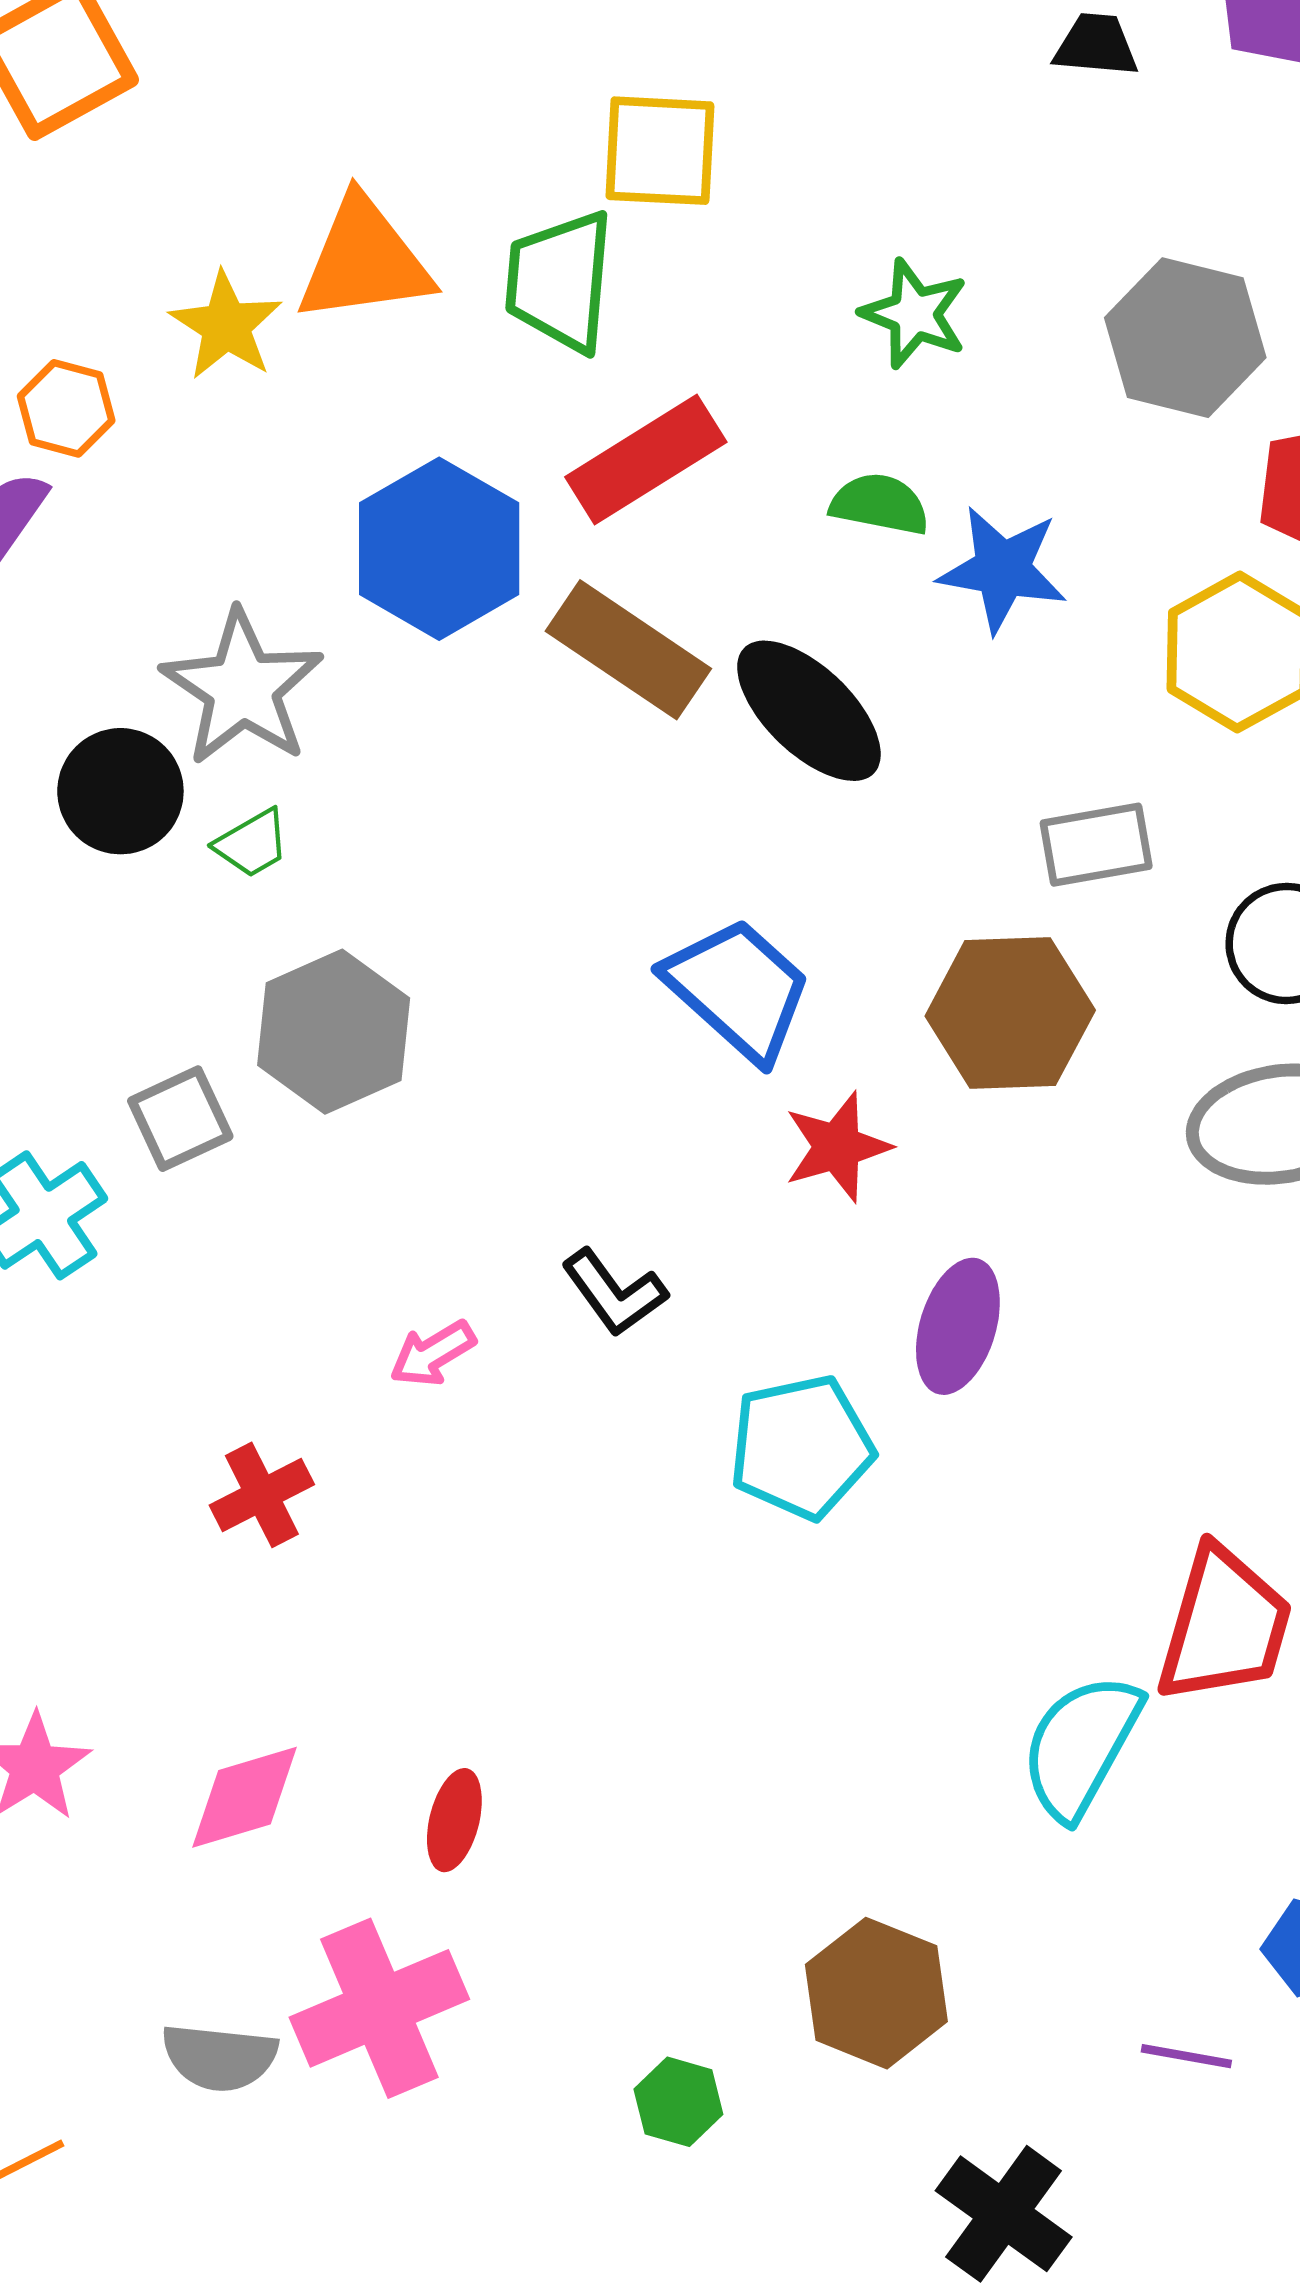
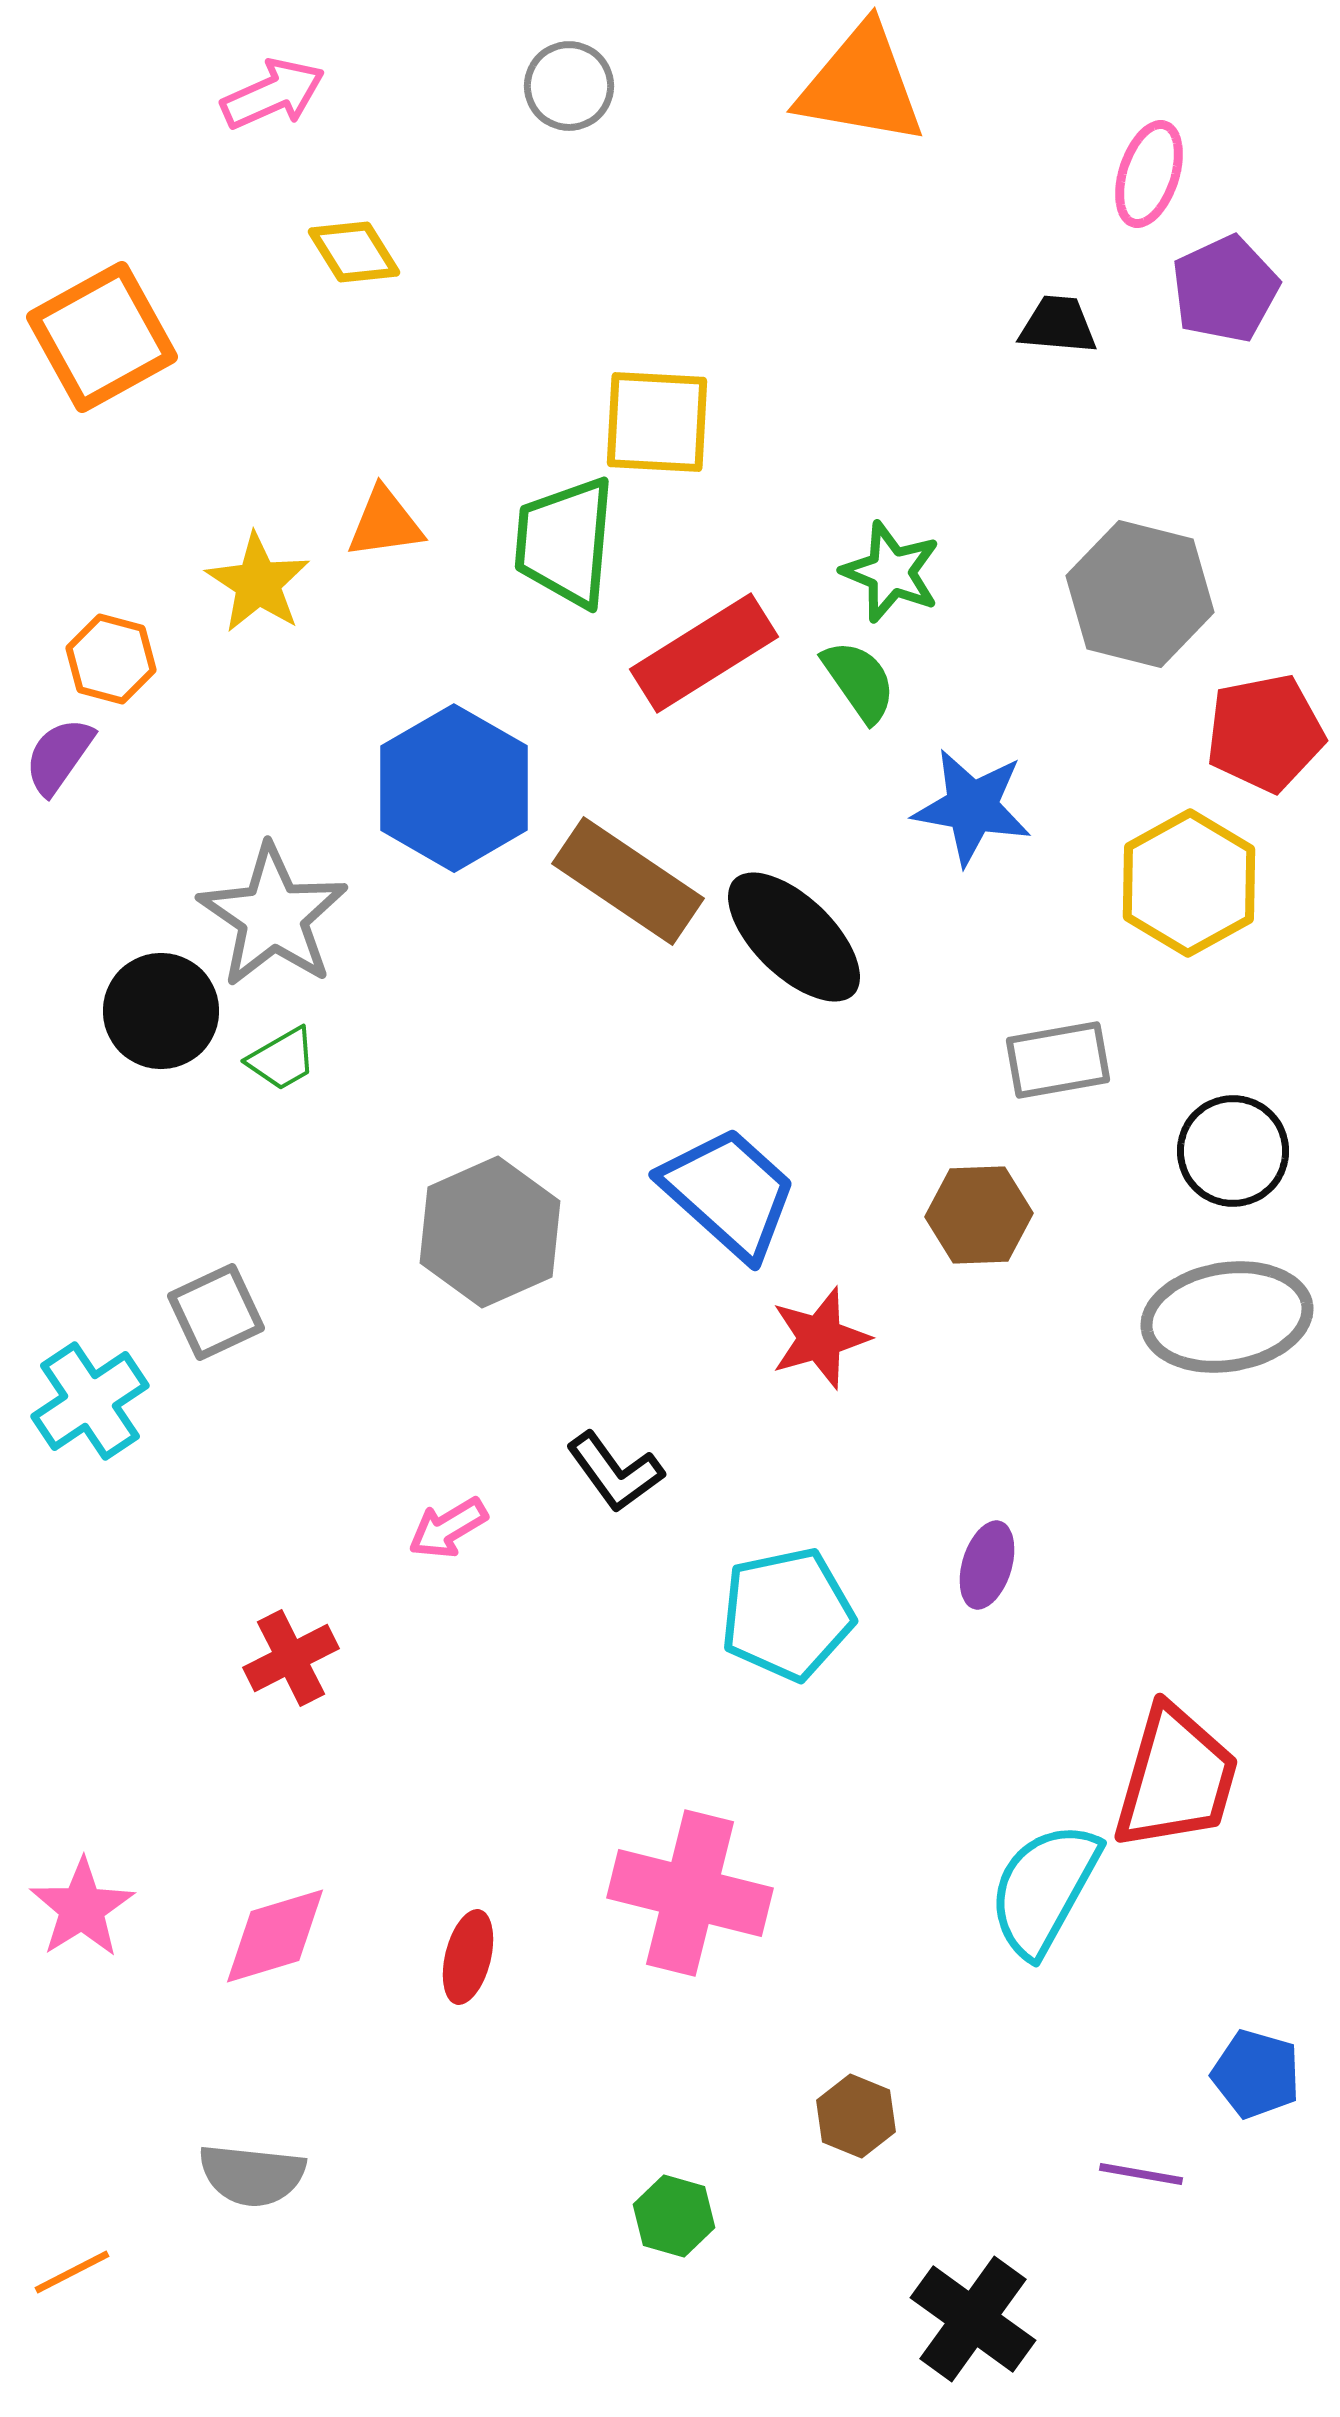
orange triangle: (364, 260) -> (385, 523), size x0.6
red rectangle: (646, 460) -> (704, 653), moved
green semicircle: (880, 504) -> (859, 681), moved, turned 44
brown hexagon: (1010, 1013) -> (979, 1215), size x0.7
gray hexagon: (334, 1032) -> (490, 1232), moved
purple ellipse: (958, 1326) -> (987, 1565), moved, size x0.7
brown hexagon: (876, 1993) -> (856, 2116), size x0.6
pink cross: (379, 2008) -> (690, 1893), moved, turned 37

